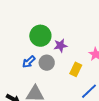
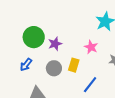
gray circle: (47, 63) -> (54, 68), moved

